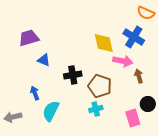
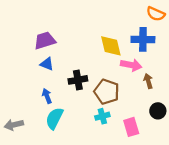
blue cross: (134, 37) -> (143, 39), turned -30
purple trapezoid: (29, 38) -> (45, 41), moved
blue arrow: (35, 93) -> (47, 96), moved
pink rectangle: (133, 118) -> (131, 127), moved

